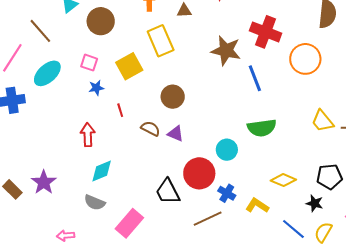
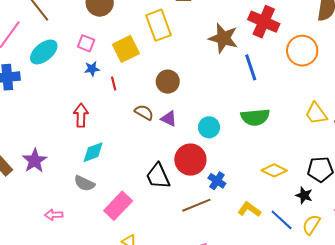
red line: (120, 110) -> (114, 84), moved
cyan circle: (227, 150) -> (209, 127), moved
yellow L-shape: (257, 206) -> (249, 209), moved

